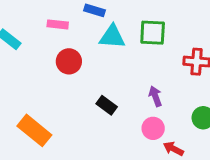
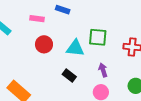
green square: (153, 33) -> (98, 37), moved
cyan triangle: (112, 37) -> (75, 48), moved

